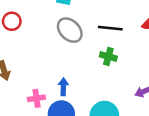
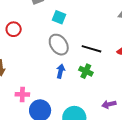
blue arrow: (63, 87) -> (61, 71), moved

